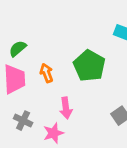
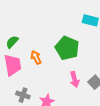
pink arrow: (66, 108) -> (75, 79), moved

